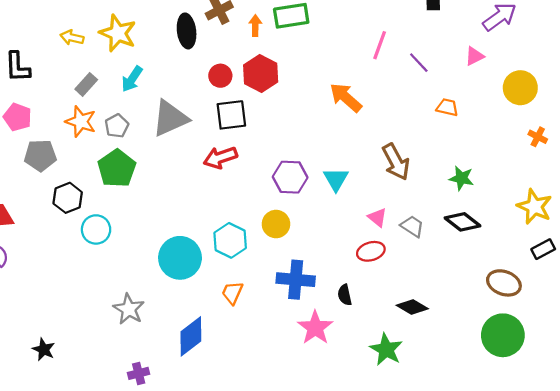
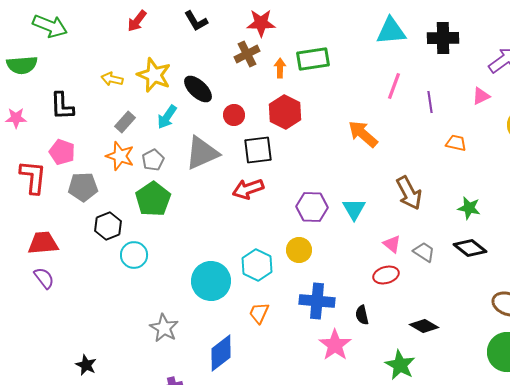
black ellipse: (187, 31) -> (198, 89), moved, turned -40
purple line: (419, 63) -> (430, 102), turned 35
red circle: (220, 76) -> (234, 115), moved

